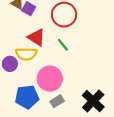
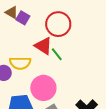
red triangle: (36, 37) -> (43, 46), moved

